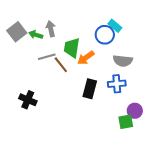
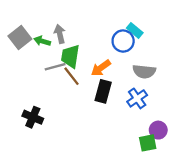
green trapezoid: (72, 48) -> (70, 56), moved
blue cross: (117, 84) -> (137, 98), turned -30
black rectangle: (90, 89) -> (103, 91), moved

